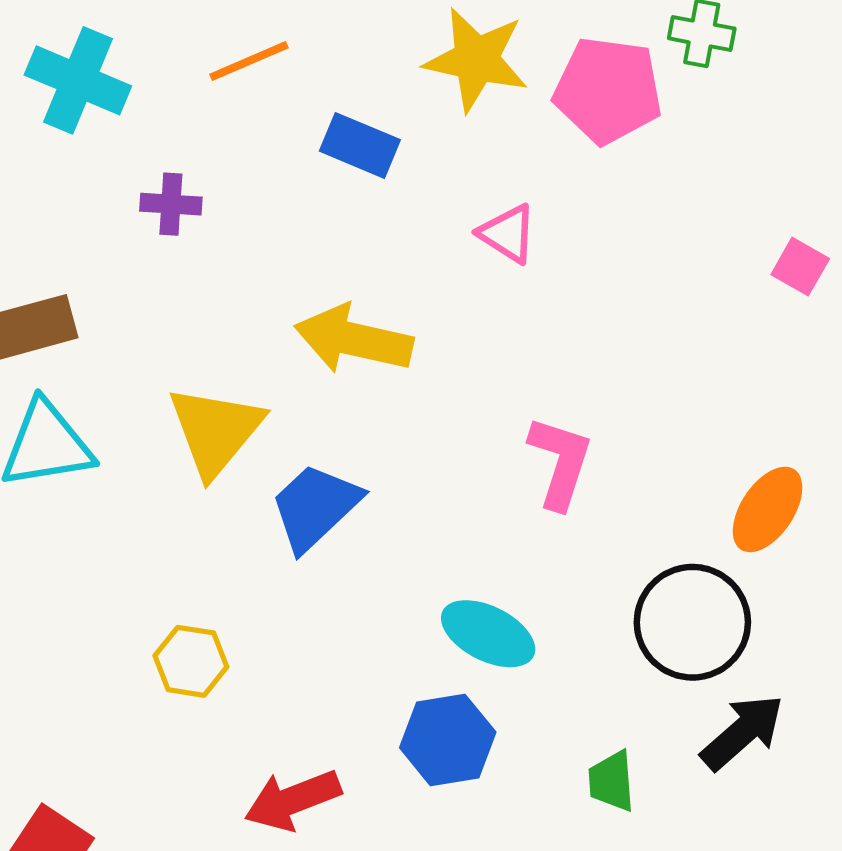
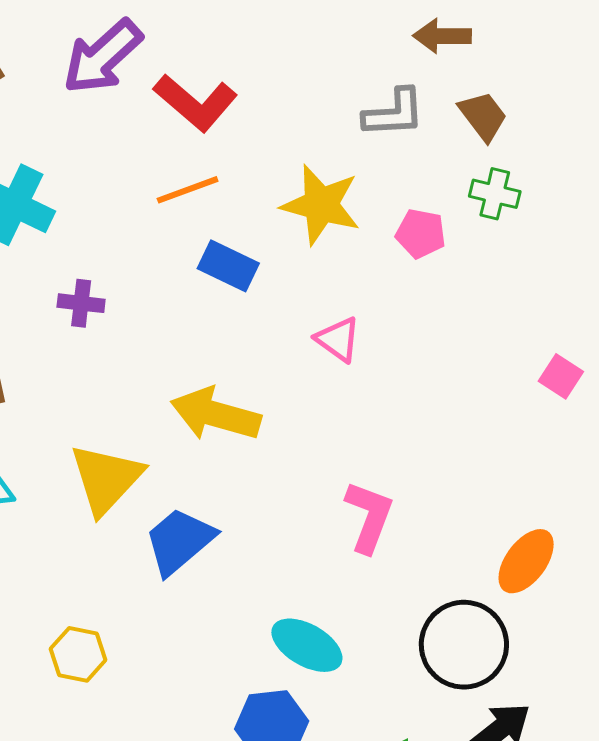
orange line: (249, 61) -> (188, 190), moved
pink pentagon: (608, 90) -> (421, 234), size x0.6

